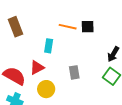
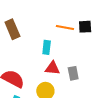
red triangle: (37, 68) -> (52, 68), moved, turned 35

